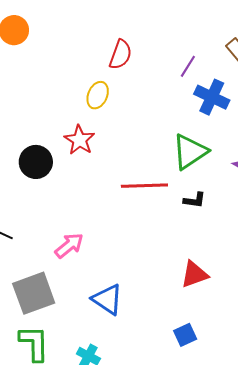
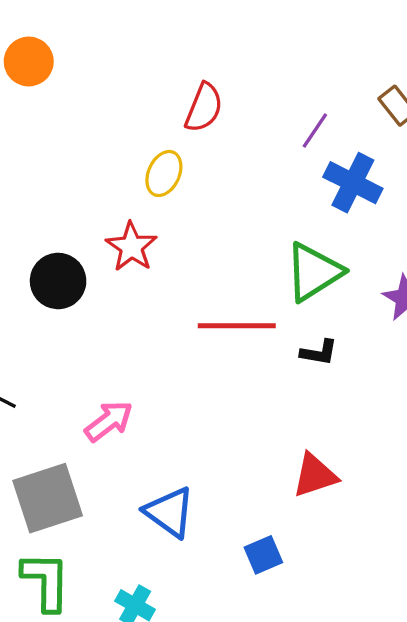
blue square: (185, 335) -> (263, 555), moved

